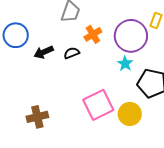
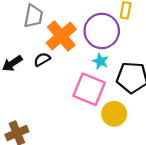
orange cross: (93, 34) -> (61, 36), size x1.6
pink square: (98, 105) -> (89, 89), moved, turned -32

